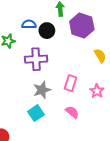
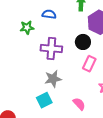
black circle: (47, 31) -> (83, 42), moved
pink rectangle: (71, 83) -> (89, 64), moved

